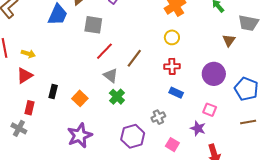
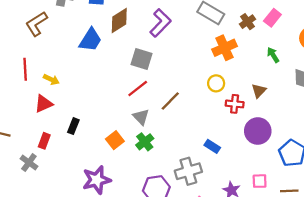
gray square: (93, 25) -> (142, 59), moved
brown triangle: (229, 40) -> (259, 91), moved
red cross: (172, 66) -> (235, 104), moved
orange square: (80, 98) -> (115, 140), moved
pink square: (210, 110) -> (260, 181), moved, turned -32
gray cross: (158, 117) -> (188, 171), size x1.6

